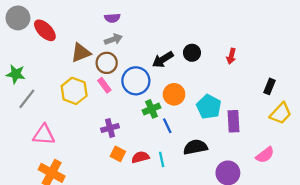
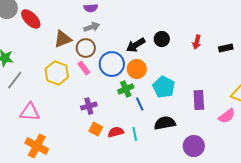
black rectangle: (269, 86) -> (226, 48), moved, turned 56
orange circle: (174, 94) -> (137, 69), moved
cyan pentagon: (209, 107) -> (164, 87), moved
pink semicircle: (265, 155) -> (227, 116), moved

